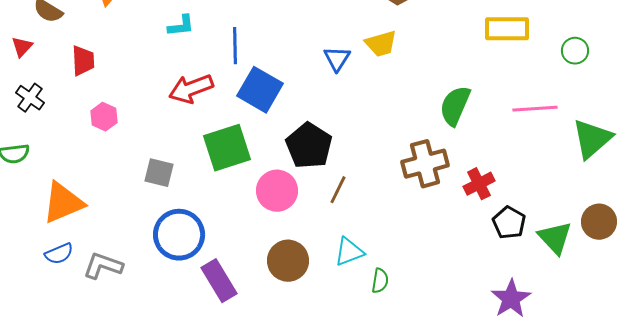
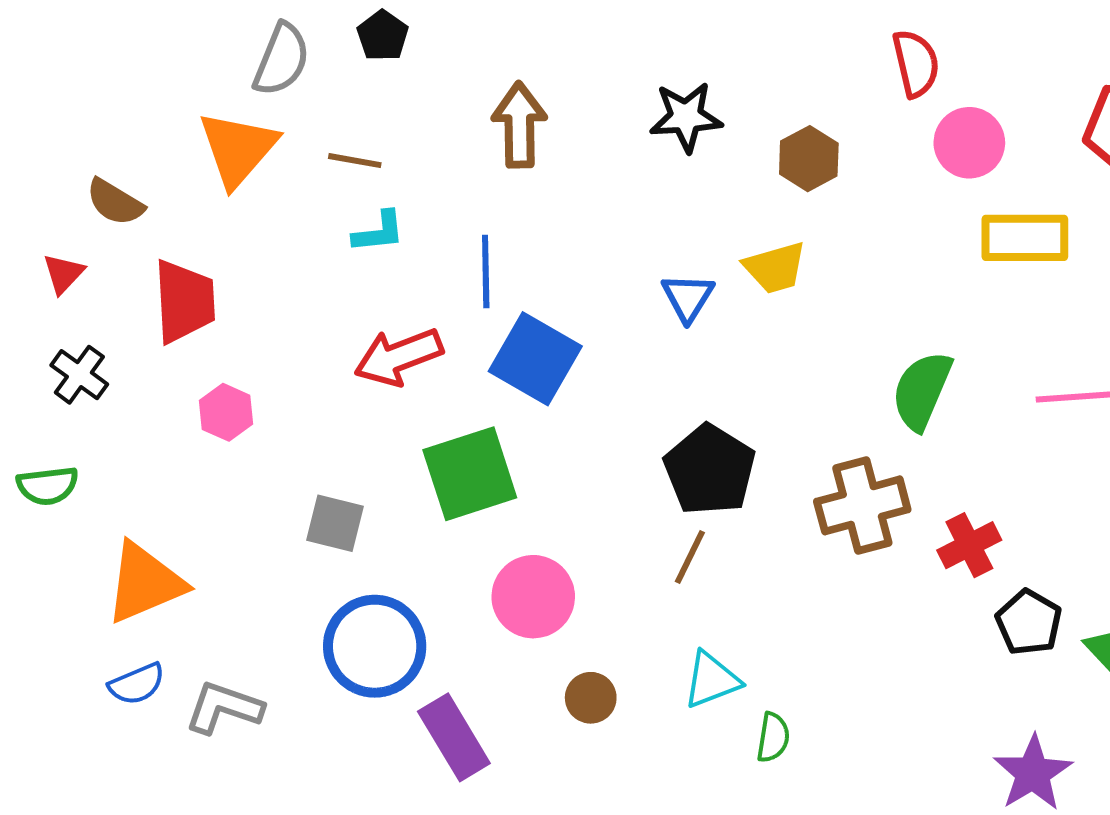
red trapezoid: (83, 61) -> (184, 301), size x1.4
black pentagon: (309, 146) -> (710, 470), moved
pink circle: (277, 191) -> (533, 597), moved
brown circle: (288, 261) -> (591, 698), size x0.6

